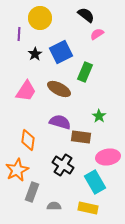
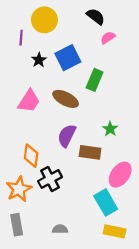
purple semicircle: (60, 122) -> (67, 136), turned -80
pink ellipse: (108, 157) -> (120, 175), turned -45
black cross: (63, 165) -> (50, 179), moved, turned 30
gray rectangle: (32, 192) -> (17, 225), moved, turned -30
yellow rectangle: (88, 208) -> (115, 231), moved

